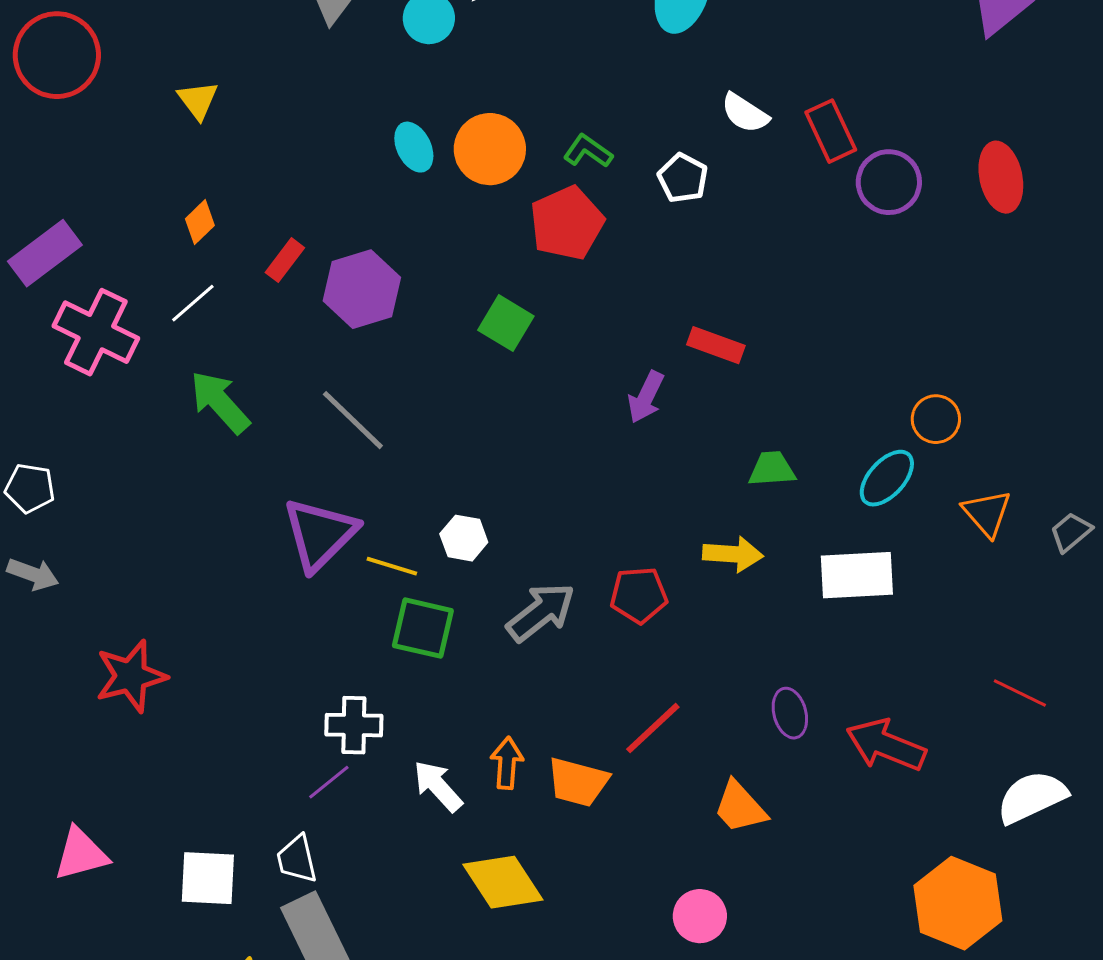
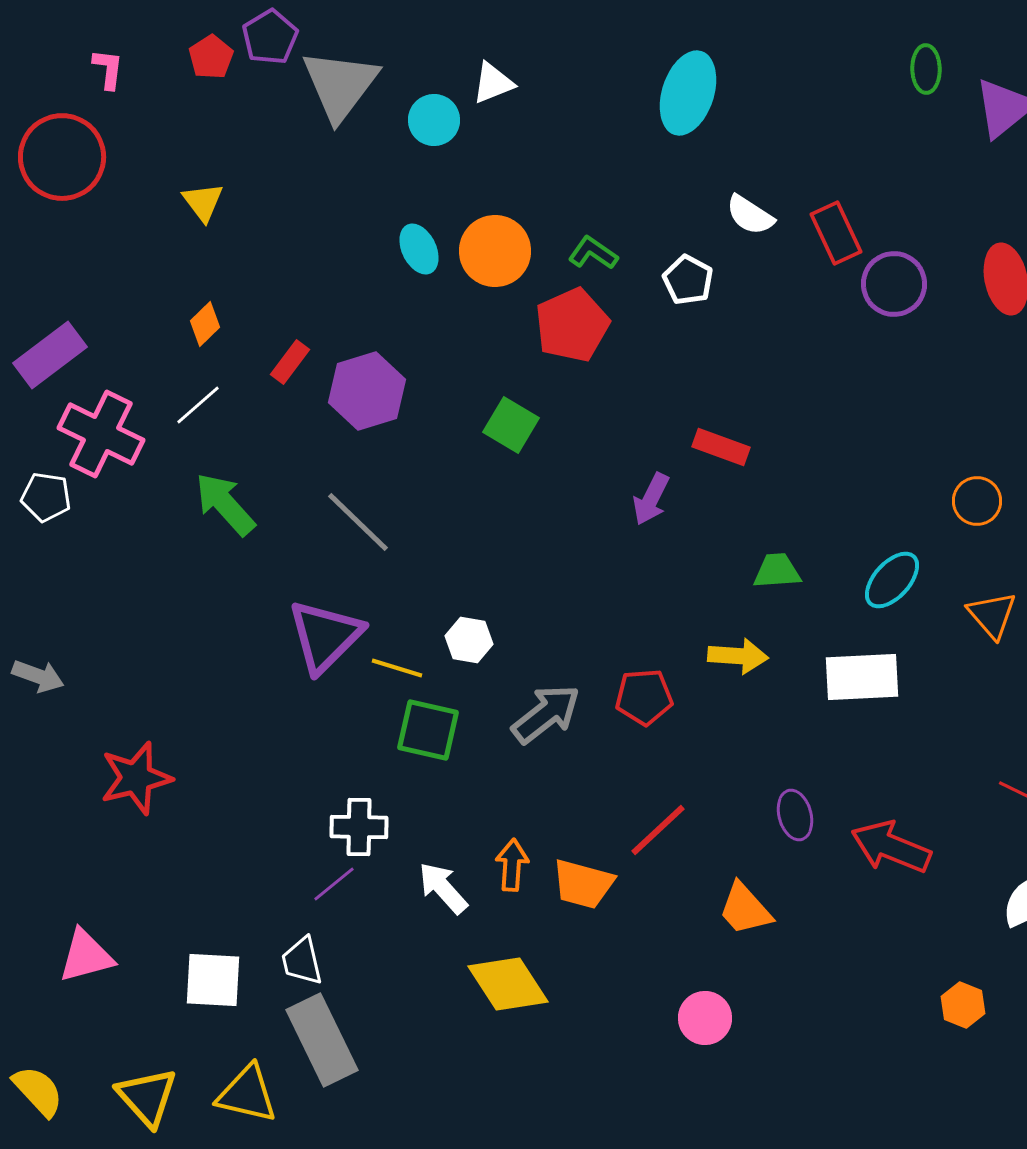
orange circle: (936, 419) -> (977, 501), moved
white pentagon: (30, 488) -> (46, 497), moved
orange hexagon: (958, 903) -> (963, 1005), size x0.5

